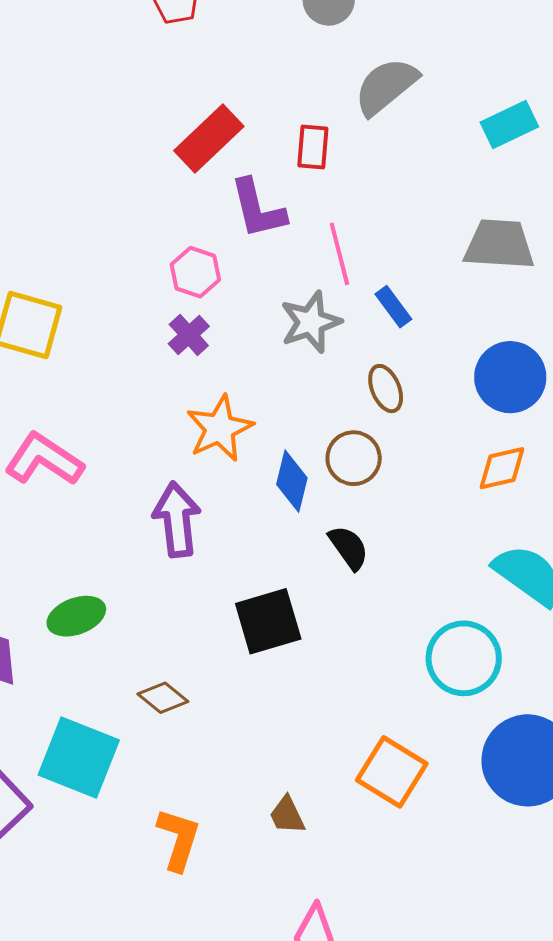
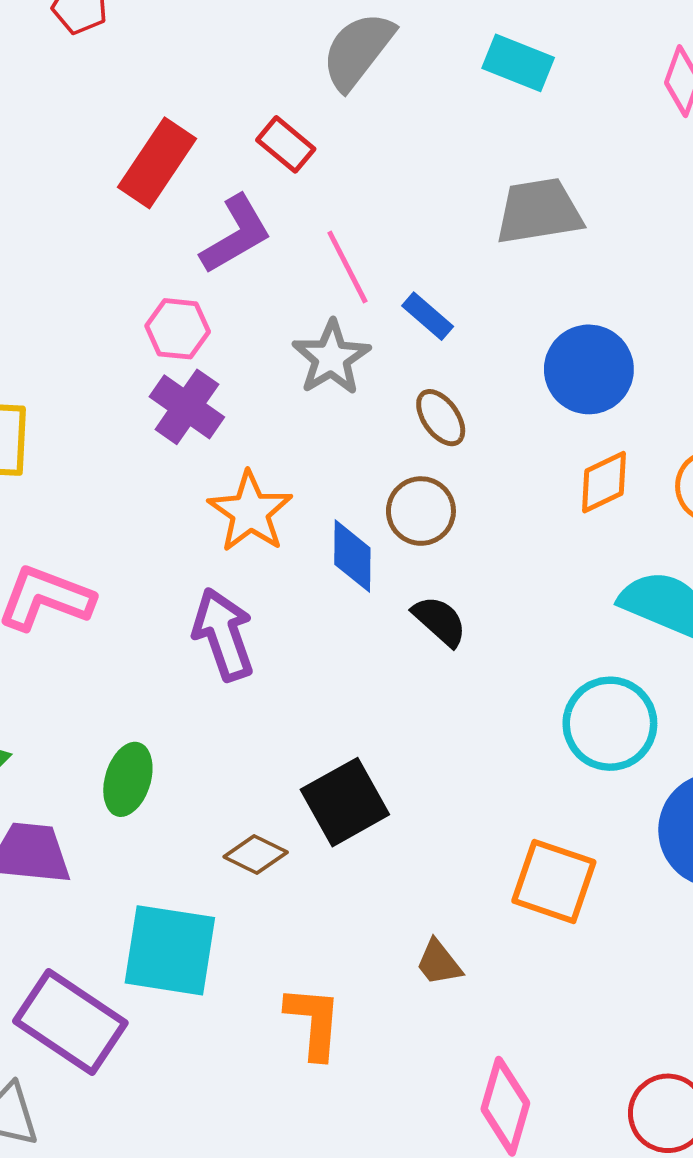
cyan rectangle: (509, 124) -> (518, 63), turned 60
red rectangle: (313, 147) -> (286, 144), turned -42
purple L-shape: (258, 209) -> (236, 235), turned -94
purple cross: (189, 335) -> (187, 407), size x1.4
green ellipse: (76, 616) -> (128, 779), turned -40
black square: (268, 621) -> (345, 802), moved

